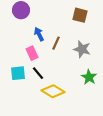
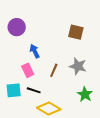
brown line: (56, 43) -> (54, 70), moved
black line: (38, 73) -> (34, 90), turned -32

